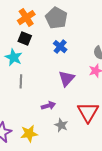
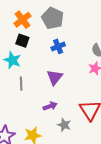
blue cross: (60, 47) -> (58, 46), turned 32
purple triangle: (67, 78) -> (55, 77), moved

